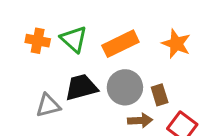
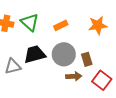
orange rectangle: (120, 44) -> (61, 25), size x0.6
orange star: (176, 44) -> (98, 25), turned -30

